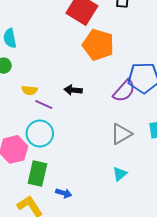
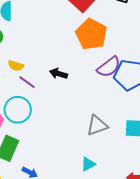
purple semicircle: (124, 91) -> (109, 67), moved

